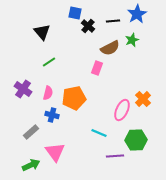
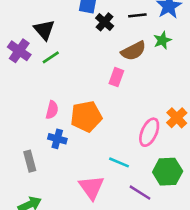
green line: (49, 62) -> (51, 57), moved
purple cross: (23, 89) -> (19, 51), moved
gray rectangle: (31, 132) -> (30, 161), turned -63
pink triangle: (55, 152) -> (91, 187), moved
purple line: (115, 156) -> (140, 193), turned 36

